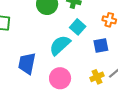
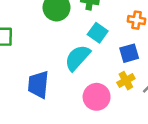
yellow cross: (97, 77) -> (126, 81), moved
pink circle: (60, 78) -> (97, 97), moved

